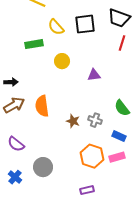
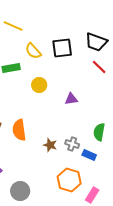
red line: (122, 43) -> (99, 67), turned -63
green semicircle: (122, 108) -> (99, 132), turned 48
blue rectangle: (119, 136) -> (89, 155), moved
pink rectangle: (117, 157) -> (92, 195), moved, turned -42

